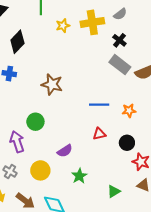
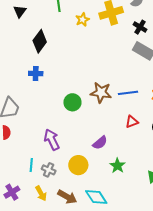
brown star: (52, 84) -> (101, 93), moved
green circle: (35, 122) -> (72, 102), moved

